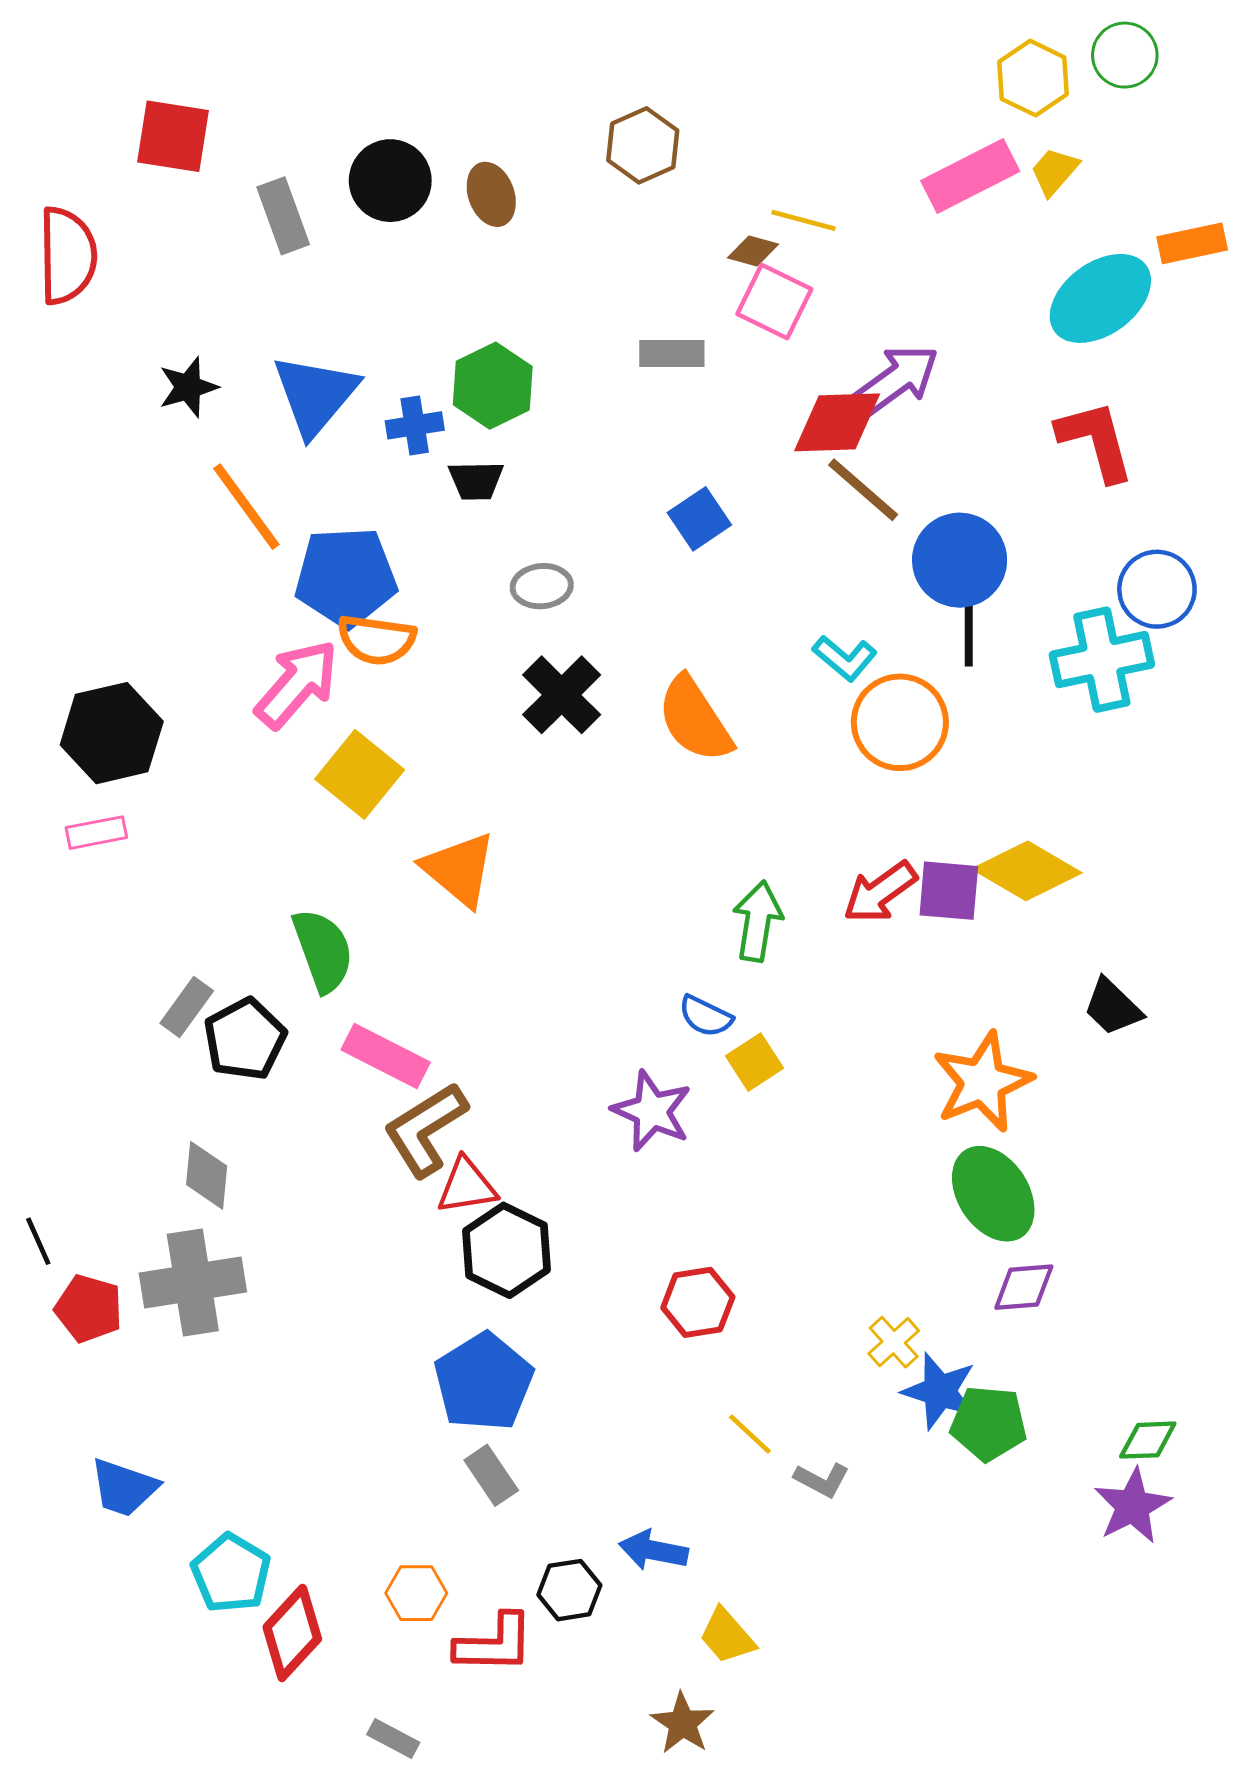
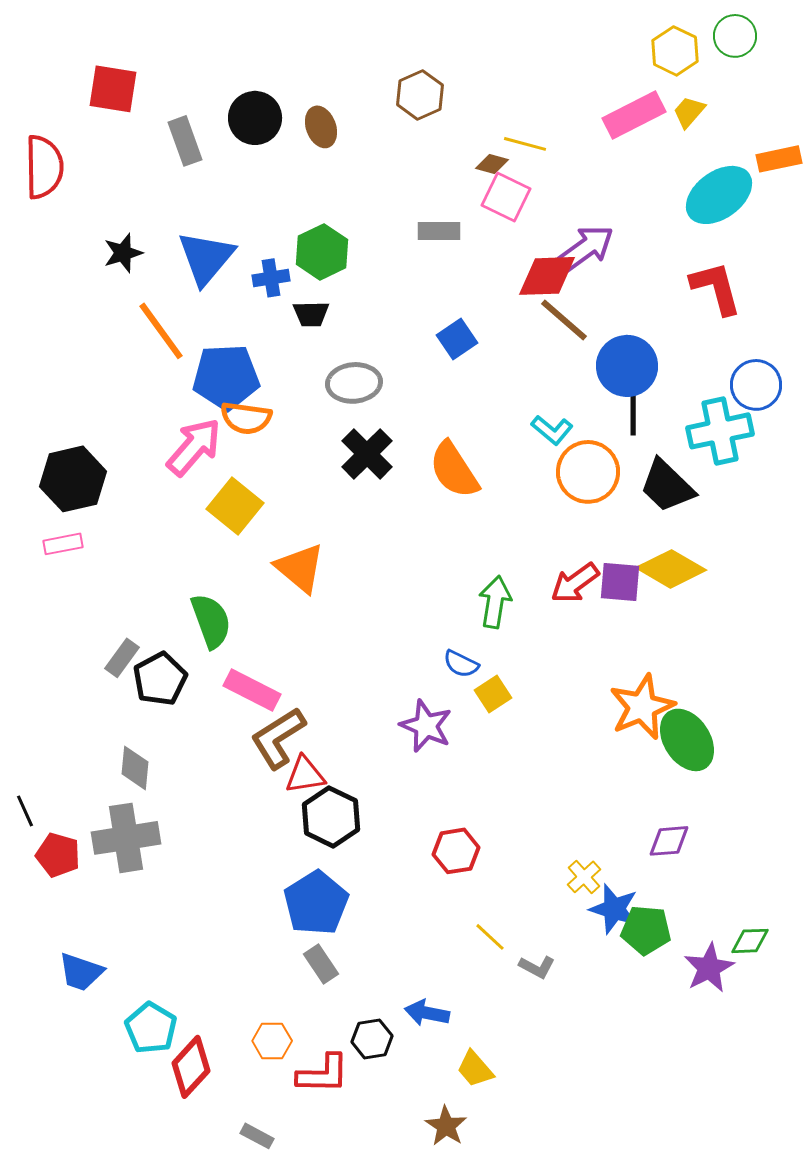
gray ellipse: (542, 586) -> (354, 383), size x1.4
black trapezoid: (1113, 1007) -> (667, 486), moved, size x1.4
green ellipse: (993, 1194) -> (687, 740), moved
purple star: (1132, 1506) -> (709, 968), moved

